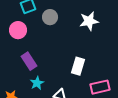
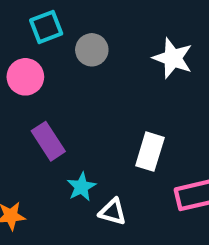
white star: (89, 21) -> (173, 58), turned 30
cyan star: (37, 83) -> (81, 187), moved

